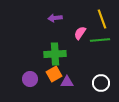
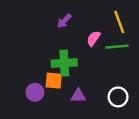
purple arrow: (55, 18) -> (64, 21), turned -40
orange square: (54, 74) -> (54, 81), moved, turned 35

